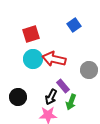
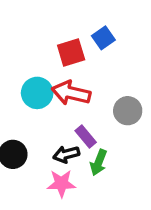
red square: (31, 34) -> (71, 52), moved
black arrow: (51, 97) -> (66, 154), turned 49

